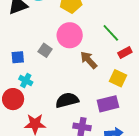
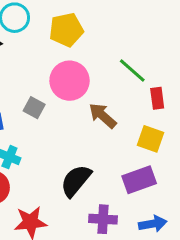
red rectangle: (125, 52) -> (157, 98), turned -64
black semicircle: (67, 100) -> (76, 181), turned -30

